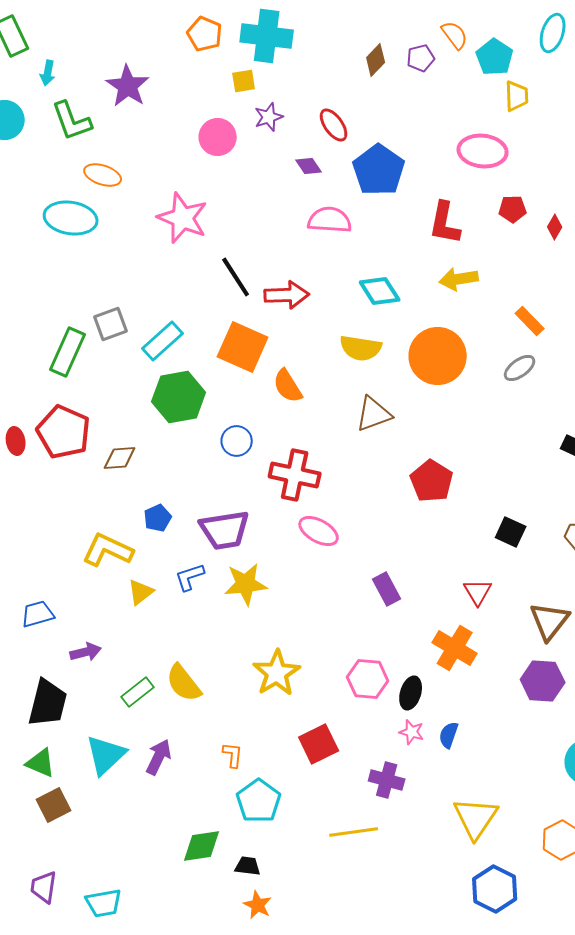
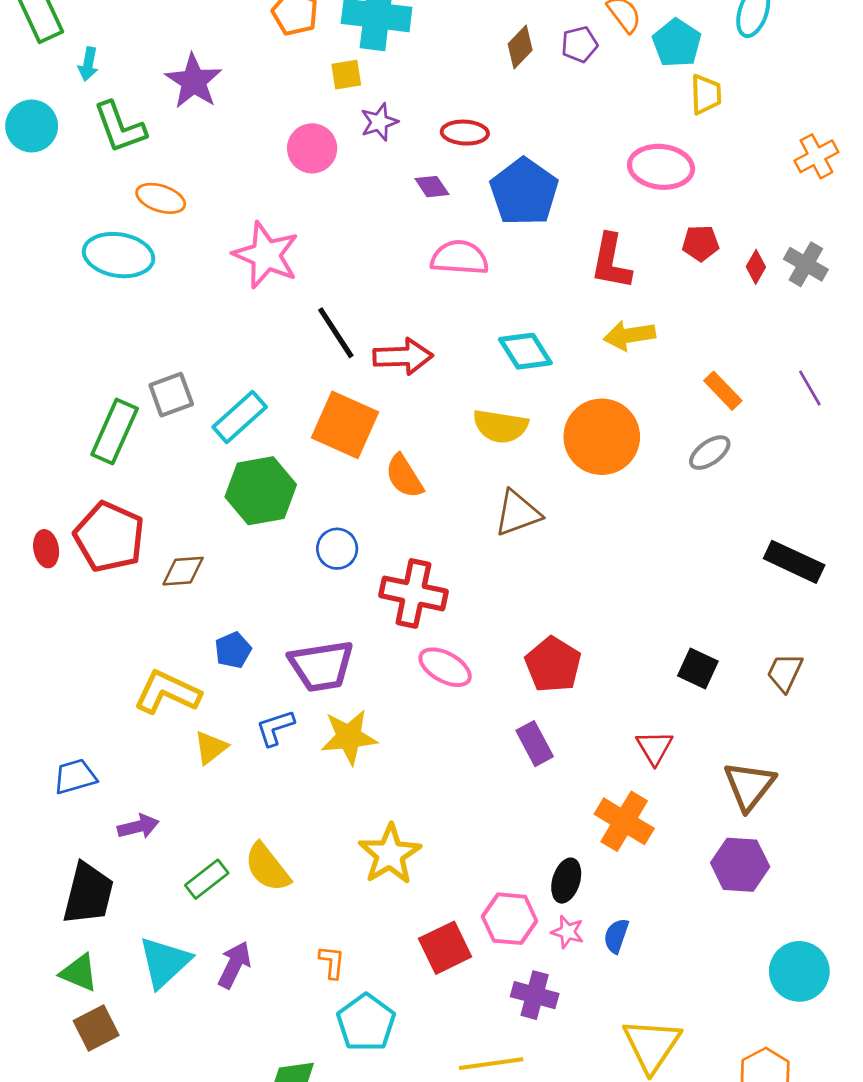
red ellipse: (334, 125) -> (465, 133), turned -52
red pentagon: (432, 481) -> (553, 665), moved
pink hexagon: (368, 679) -> (510, 919), moved

